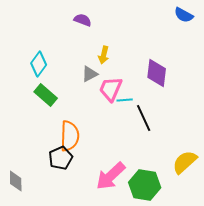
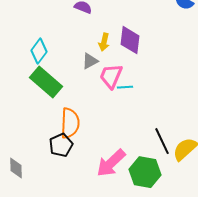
purple diamond: (157, 73) -> (130, 40), moved
green rectangle: (46, 95) -> (46, 82), size x1.4
black line: (144, 118) -> (162, 141), moved

